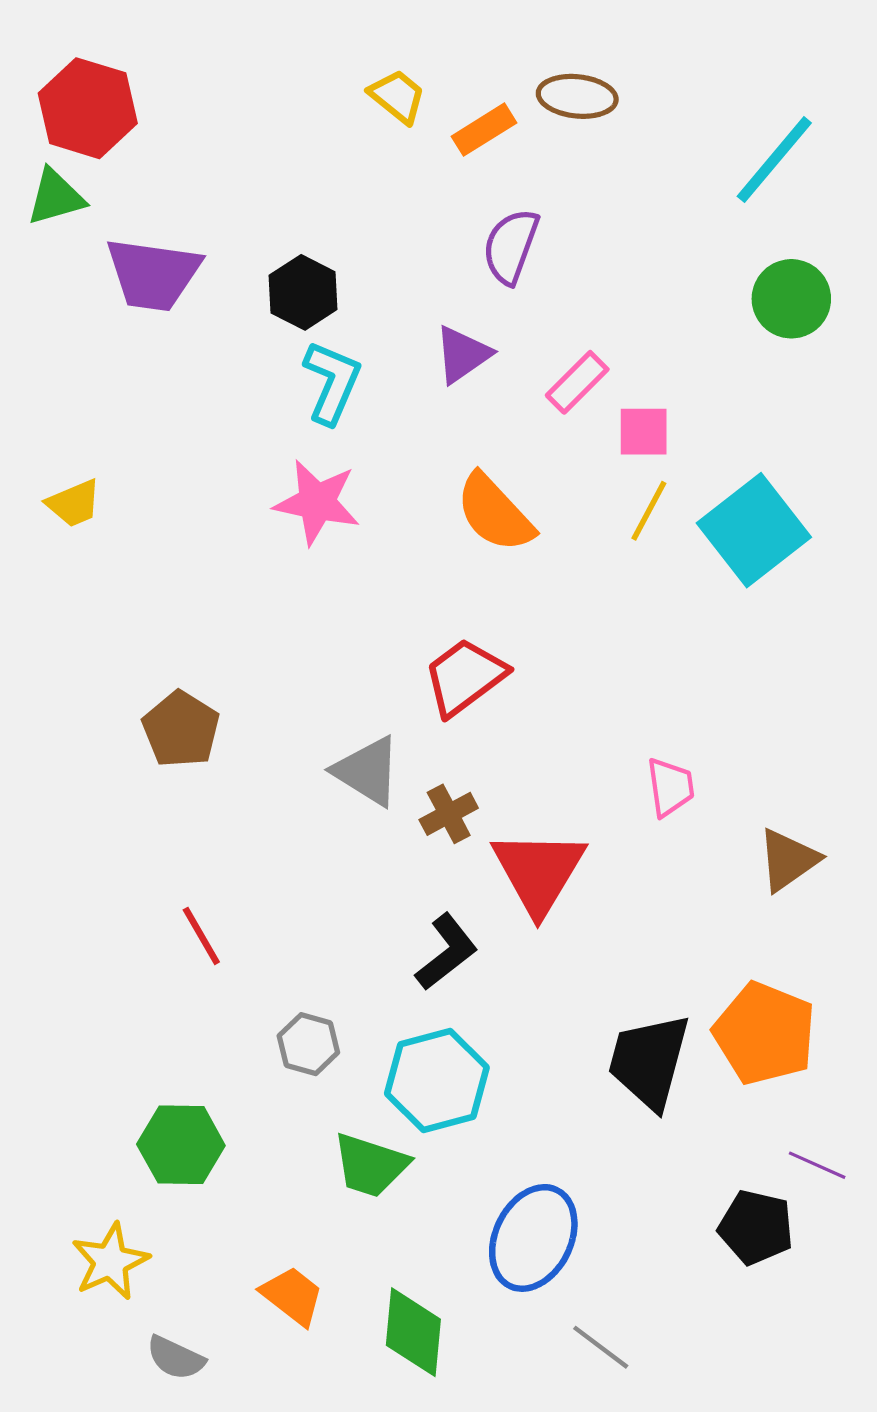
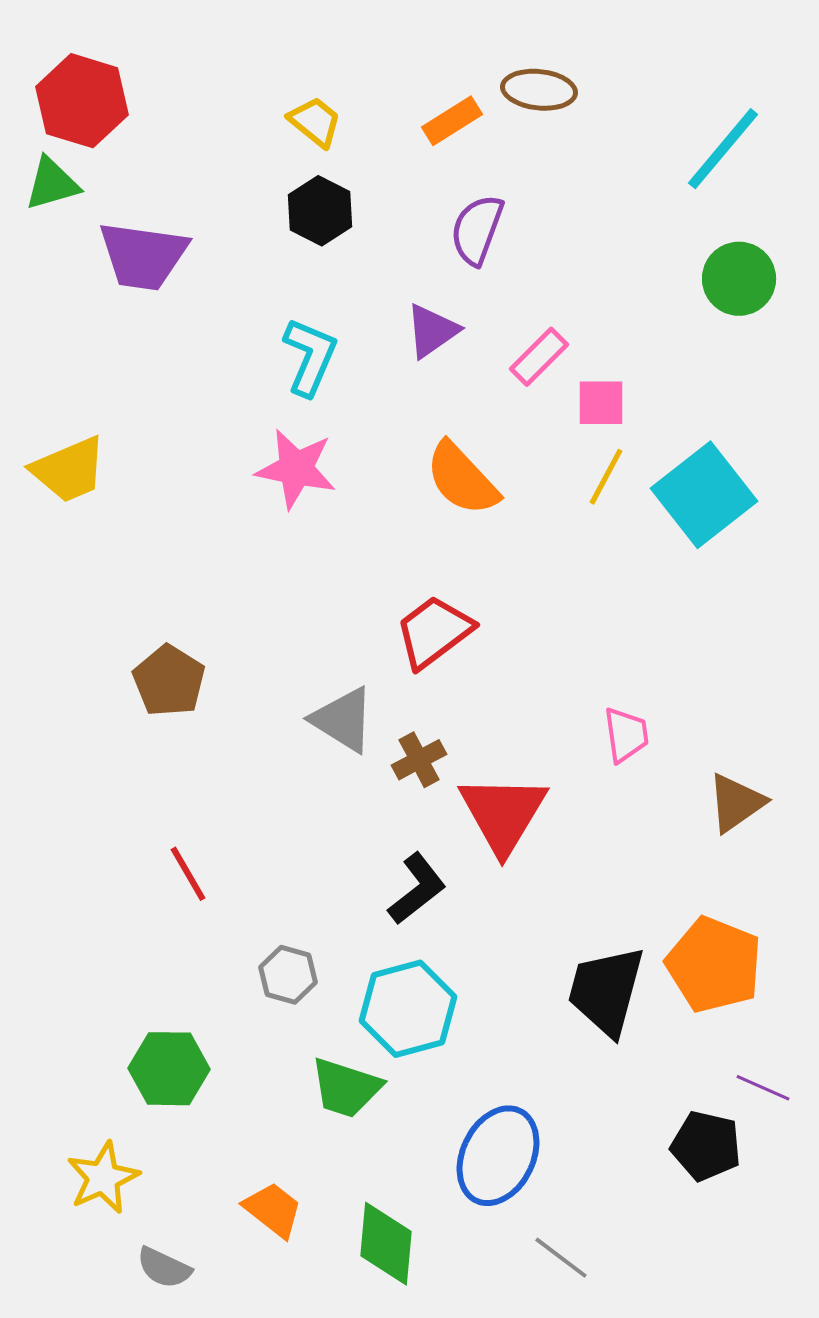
yellow trapezoid: (397, 96) -> (315, 122), moved
black hexagon: (303, 292) -> (320, 211), moved
yellow trapezoid: (74, 503) -> (69, 470), size x1.5

